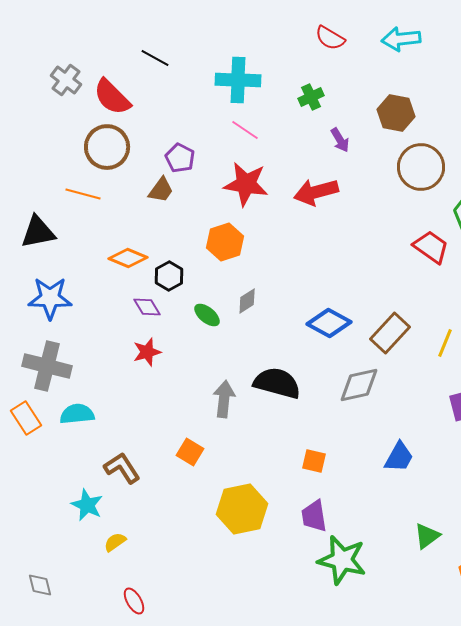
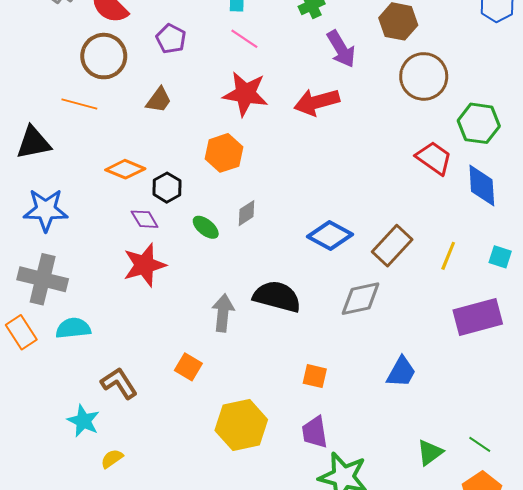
purple arrow: (340, 140) -> (341, 49), size x1.5
purple pentagon: (180, 158) -> (171, 39), moved
red star: (147, 352) -> (145, 265), size x1.5

